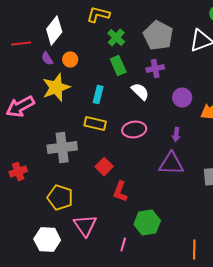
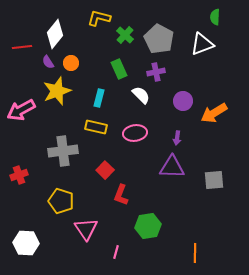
green cross: (116, 38) -> (125, 35), moved
white hexagon: (47, 240) -> (26, 243), moved
pink line: (123, 244) -> (116, 252), moved

